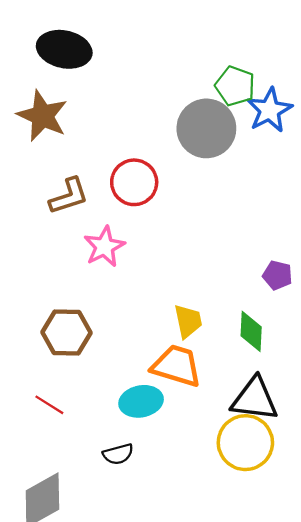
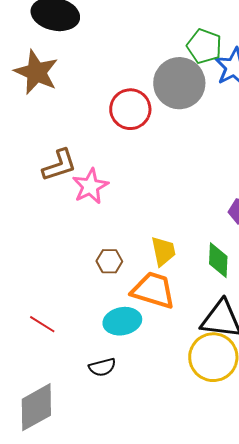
red circle: (134, 182) -> (130, 109), moved
brown L-shape: (69, 196) -> (59, 165), moved
brown hexagon: (67, 333) -> (109, 261), moved, size x0.6

